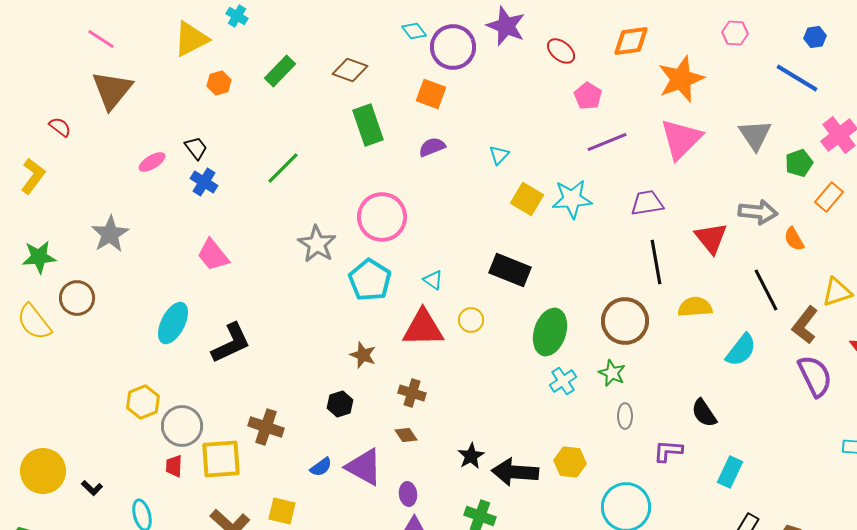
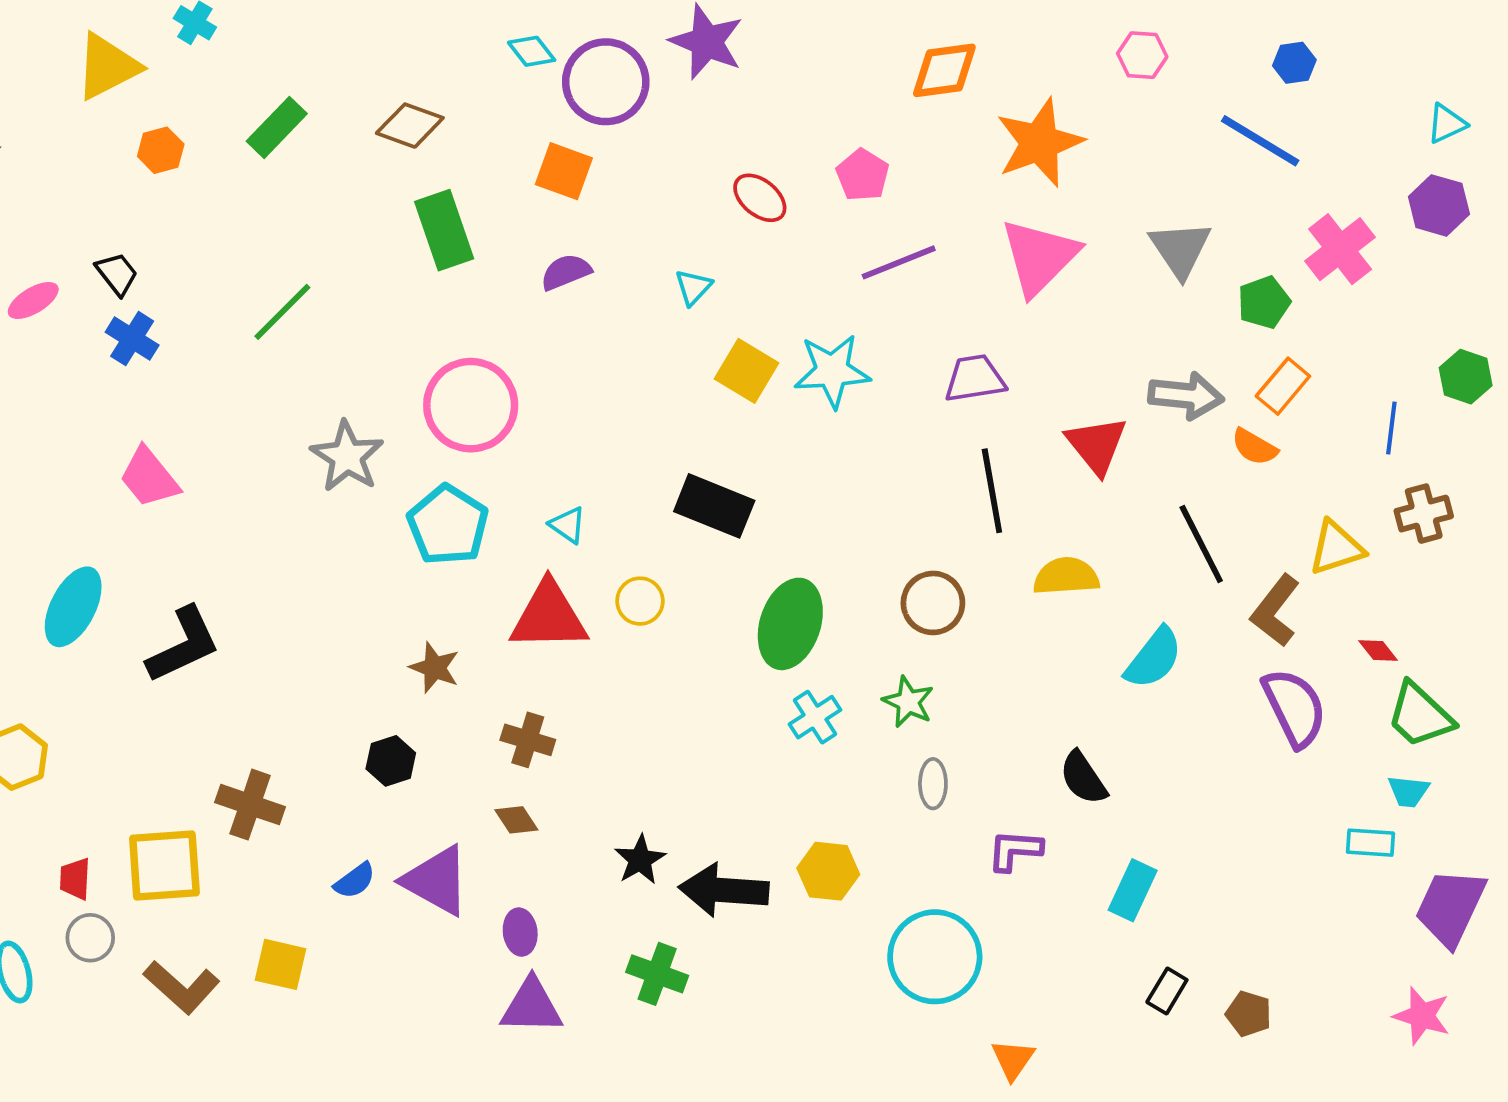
red ellipse: (561, 51) -> (760, 198), moved
orange rectangle: (829, 197) -> (1283, 386), moved
orange semicircle: (794, 239) -> (1254, 447), turned -30
brown circle: (625, 321) -> (933, 603), size x0.7
gray circle: (182, 426) -> (90, 938), moved, size x0.6

